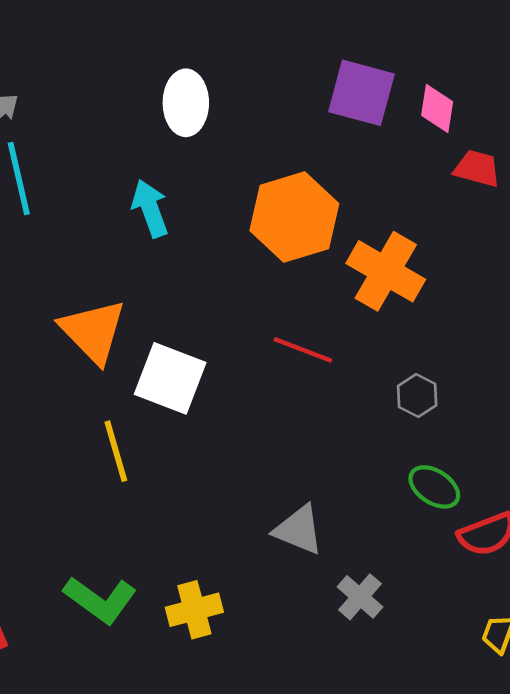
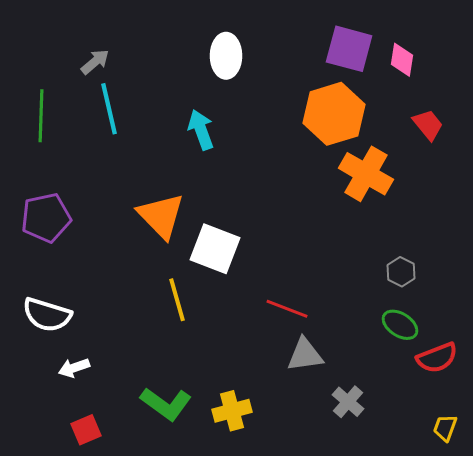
red trapezoid: (477, 168) -> (428, 125), moved, turned 36
orange hexagon: (294, 217) -> (334, 114), moved
red line: (303, 350) -> (287, 309), moved
gray hexagon: (417, 396) -> (401, 272), moved
gray triangle: (299, 530) -> (305, 355), turned -30

